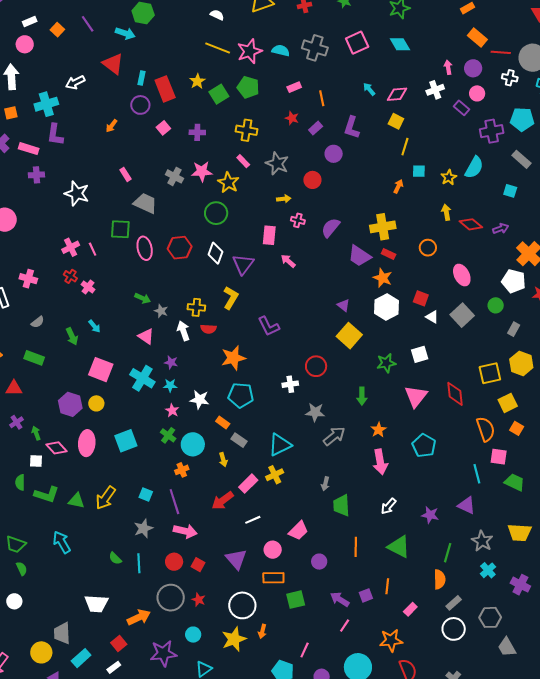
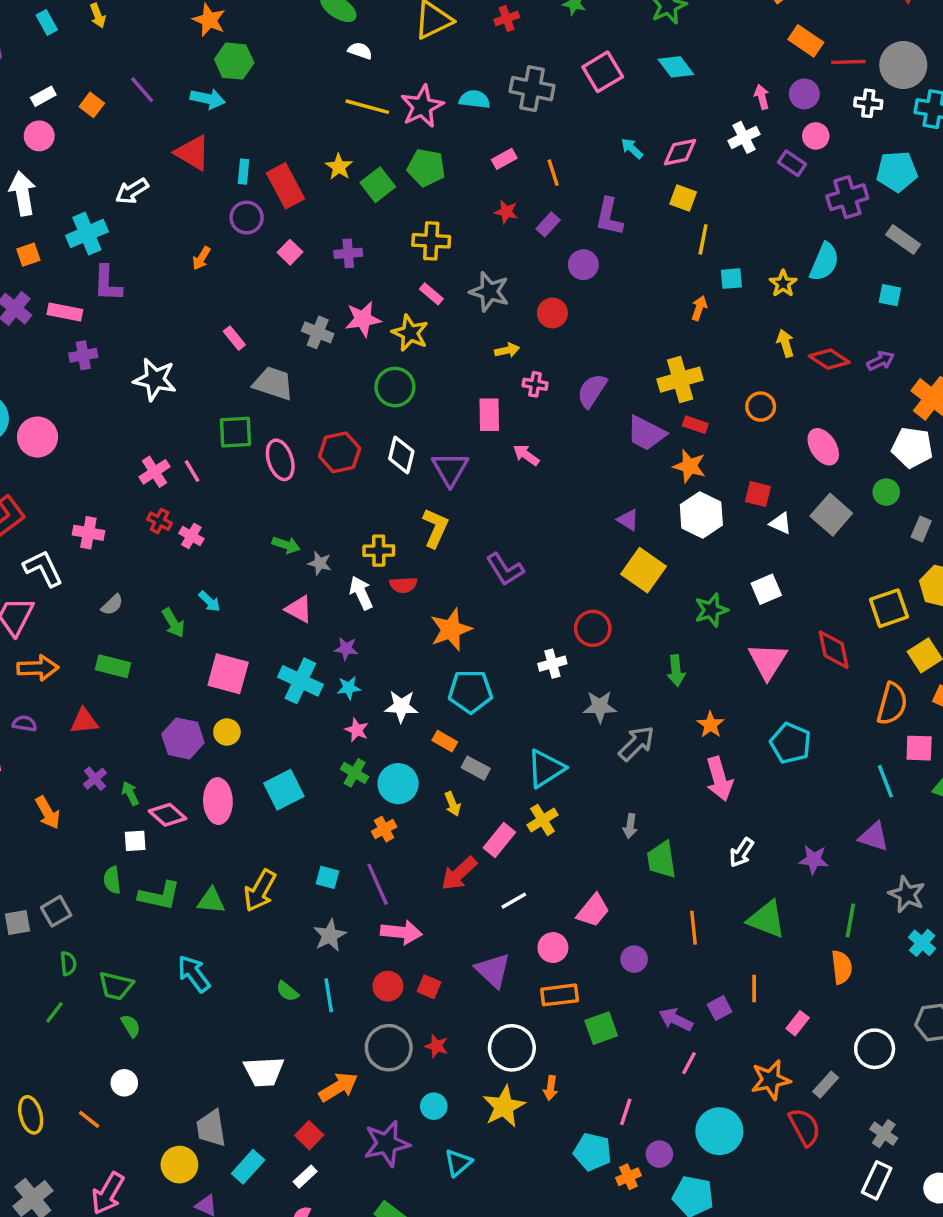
orange semicircle: (486, 429) -> (892, 704), turned 40
gray rectangle: (454, 603) -> (826, 1085), moved

